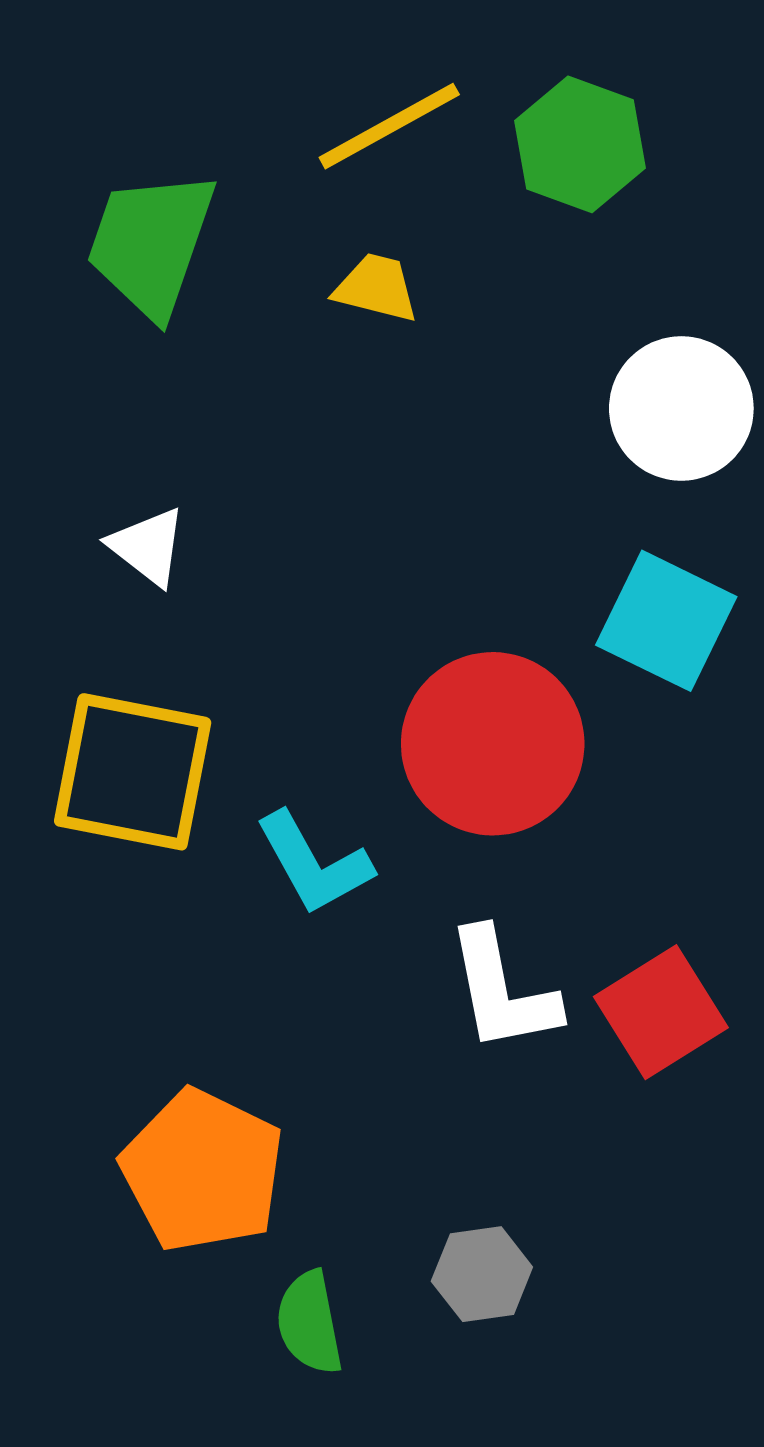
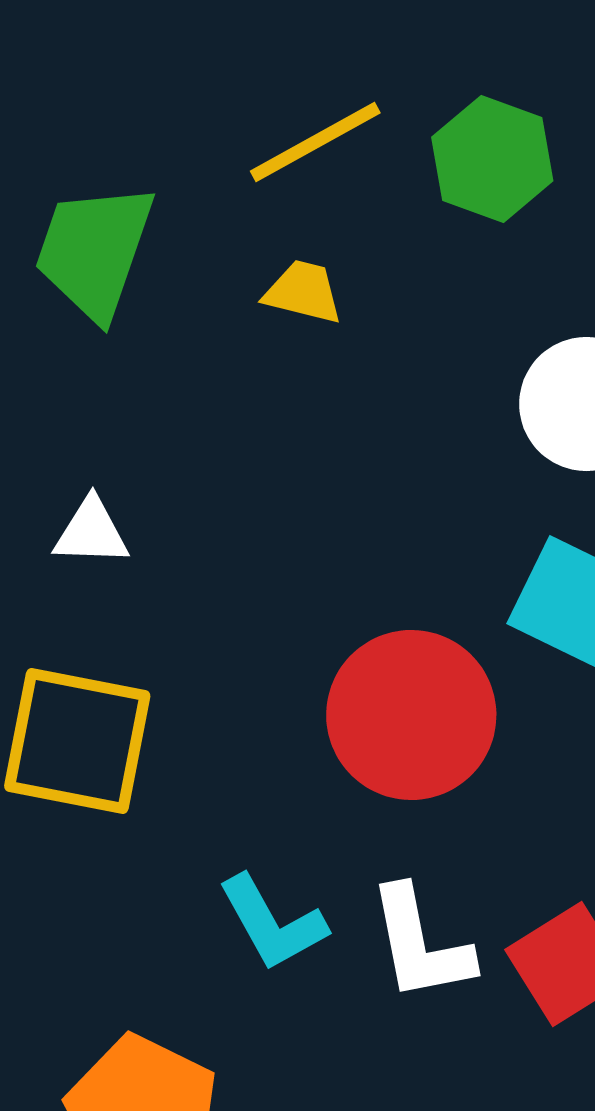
white triangle: (148, 546) -> (91, 532), turned -36
cyan L-shape: (314, 863) -> (272, 923), moved

